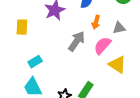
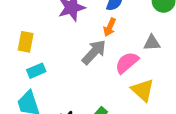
orange arrow: (96, 22) -> (110, 27), moved
yellow rectangle: (22, 27) -> (26, 42), moved

